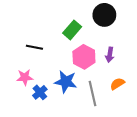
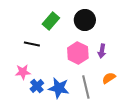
black circle: (104, 15) -> (85, 20), moved
green rectangle: (72, 30) -> (51, 21), moved
blue star: (66, 82) -> (59, 88), moved

